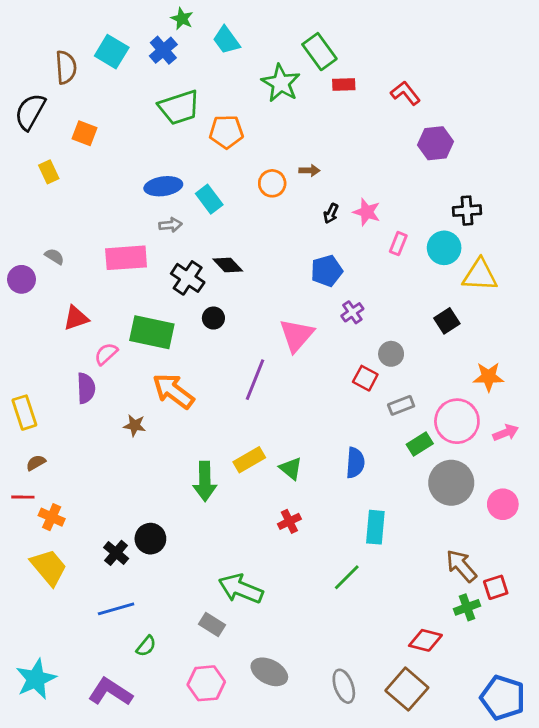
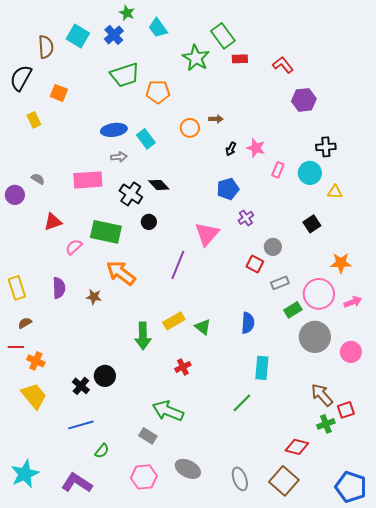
yellow triangle: (480, 275) -> (335, 192), size x0.6
purple semicircle: (86, 388) -> (59, 288), moved
red cross: (289, 521) -> (183, 367), moved

